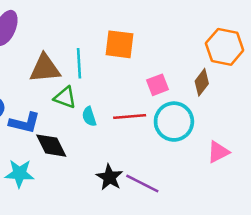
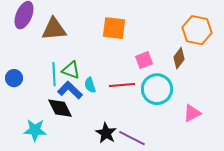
cyan line: (79, 63) -> (54, 74), moved
brown triangle: (45, 68) -> (54, 29), moved
blue L-shape: (25, 123) -> (70, 90), moved, turned -150

